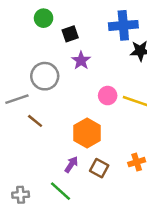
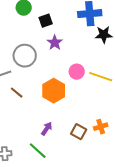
orange hexagon: (87, 133) -> (54, 91), moved
brown square: (99, 168) -> (79, 132), moved

